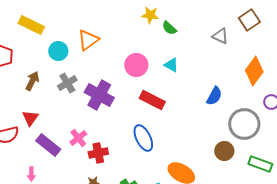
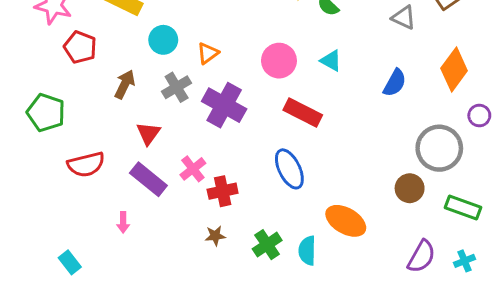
orange triangle: (88, 40) -> (208, 53), moved, size x0.7
blue semicircle: (214, 96) -> (395, 83), moved
red triangle: (30, 118) -> (148, 133), moved

